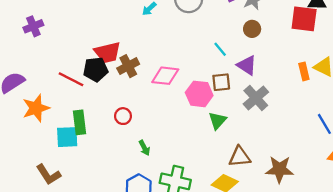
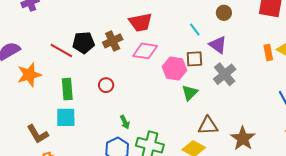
red trapezoid: (108, 52) -> (140, 22), moved
cyan square: (67, 137) -> (66, 117), moved
green arrow: (144, 148) -> (125, 122), moved
brown star: (279, 169) -> (243, 138), turned 30

